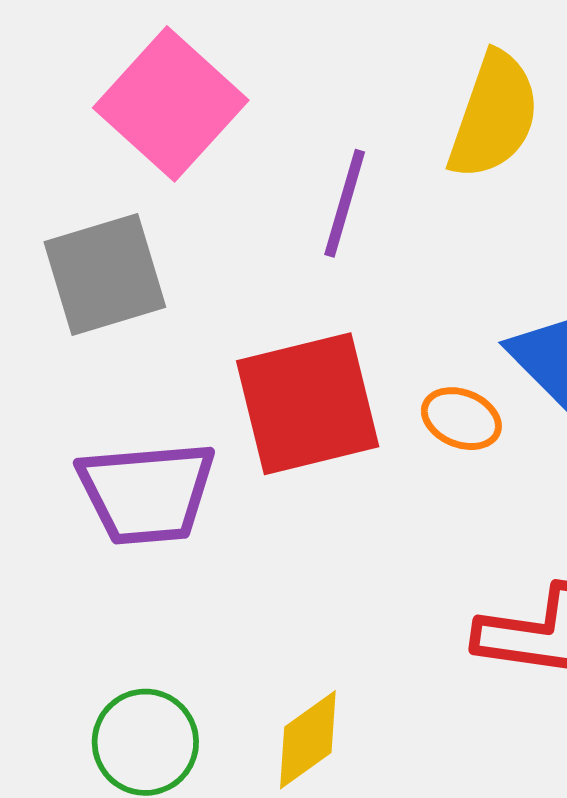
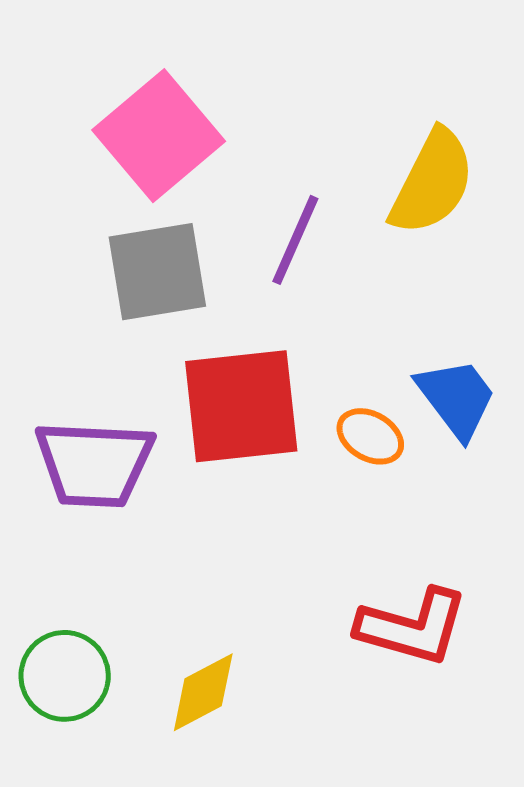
gray square: (105, 274) -> (157, 272), moved

